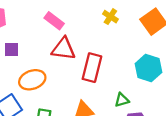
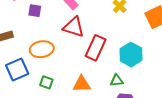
purple square: (12, 50) -> (35, 11), moved
cyan hexagon: (148, 68) -> (131, 55), moved

